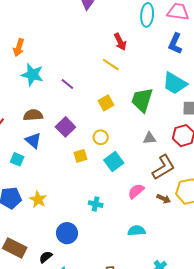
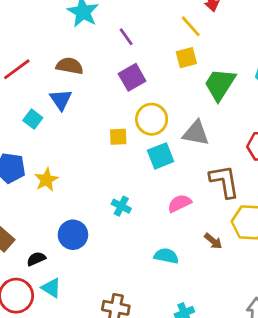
yellow square: (106, 103) -> (186, 58), moved
purple square: (65, 127) -> (132, 77), moved
yellow circle: (101, 137) -> (152, 119), size x1.5
gray triangle: (149, 138) -> (196, 133), moved, size x1.5
brown L-shape: (163, 167) -> (224, 181), turned -84
brown arrow: (164, 199) -> (213, 241), moved

